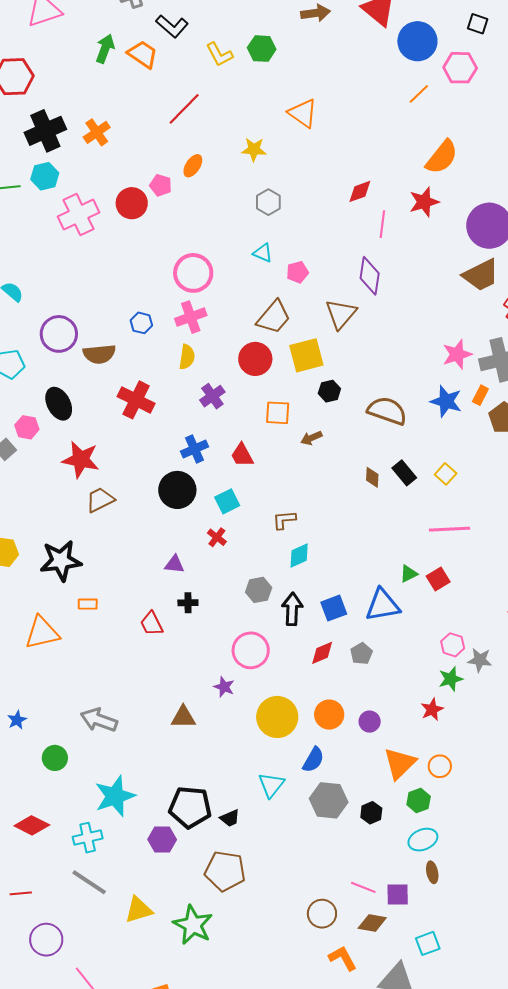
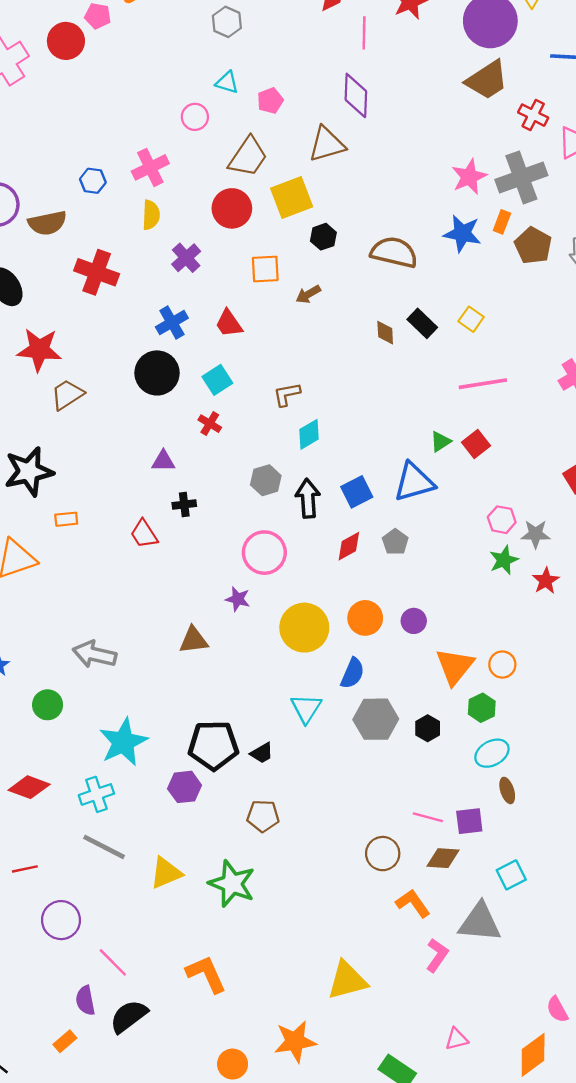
pink circle: (193, 273) -> (195, 117), moved, size x0.6
brown triangle: (341, 314) -> (327, 144), turned 40
red star: (432, 710) -> (546, 581), moved
brown pentagon: (225, 871) -> (263, 816), size x0.7

